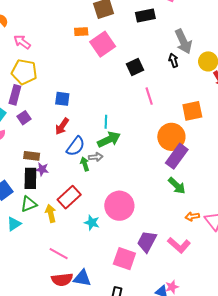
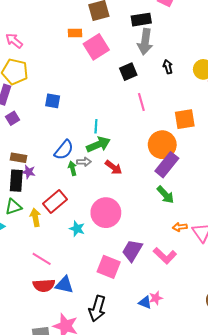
gray arrow: (183, 41) -> (145, 42), moved, turned 30
red arrow: (62, 126) -> (114, 167), moved, turned -90

